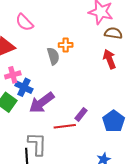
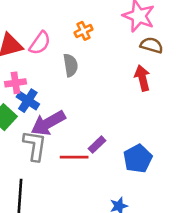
pink semicircle: (24, 22) -> (40, 43), moved, turned -108
orange cross: (66, 45) -> (84, 31), moved, turned -32
gray L-shape: (37, 144) -> (35, 146), moved

